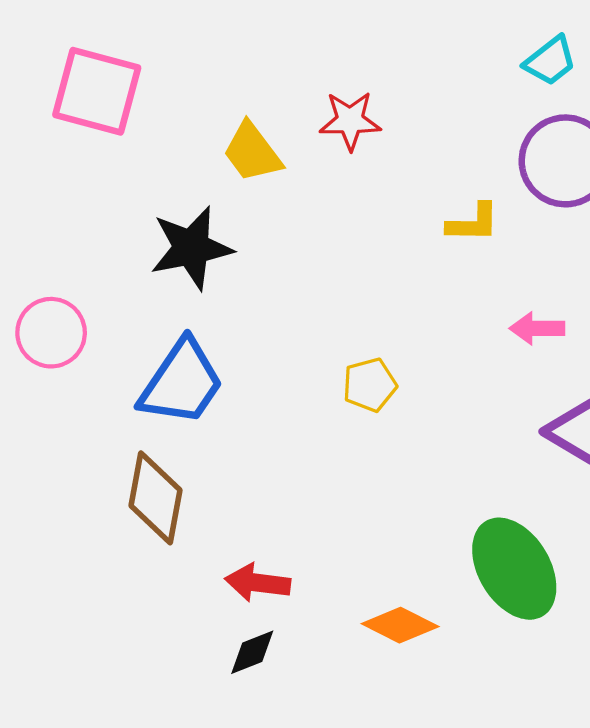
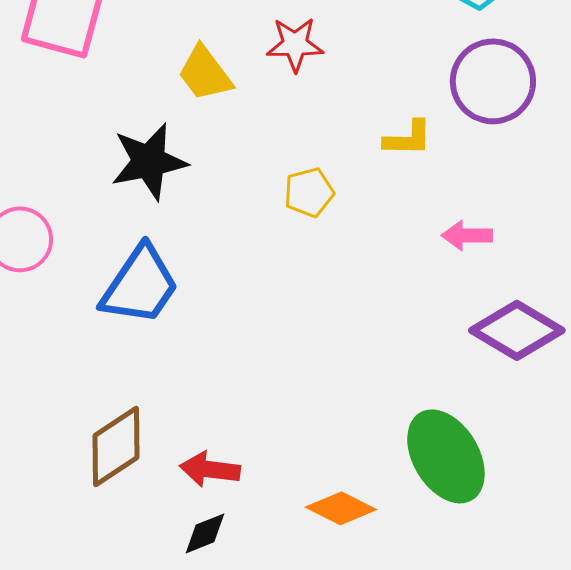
yellow pentagon: (370, 385) -> (309, 192), moved
brown diamond: (155, 498) -> (116, 446), moved, turned 46

